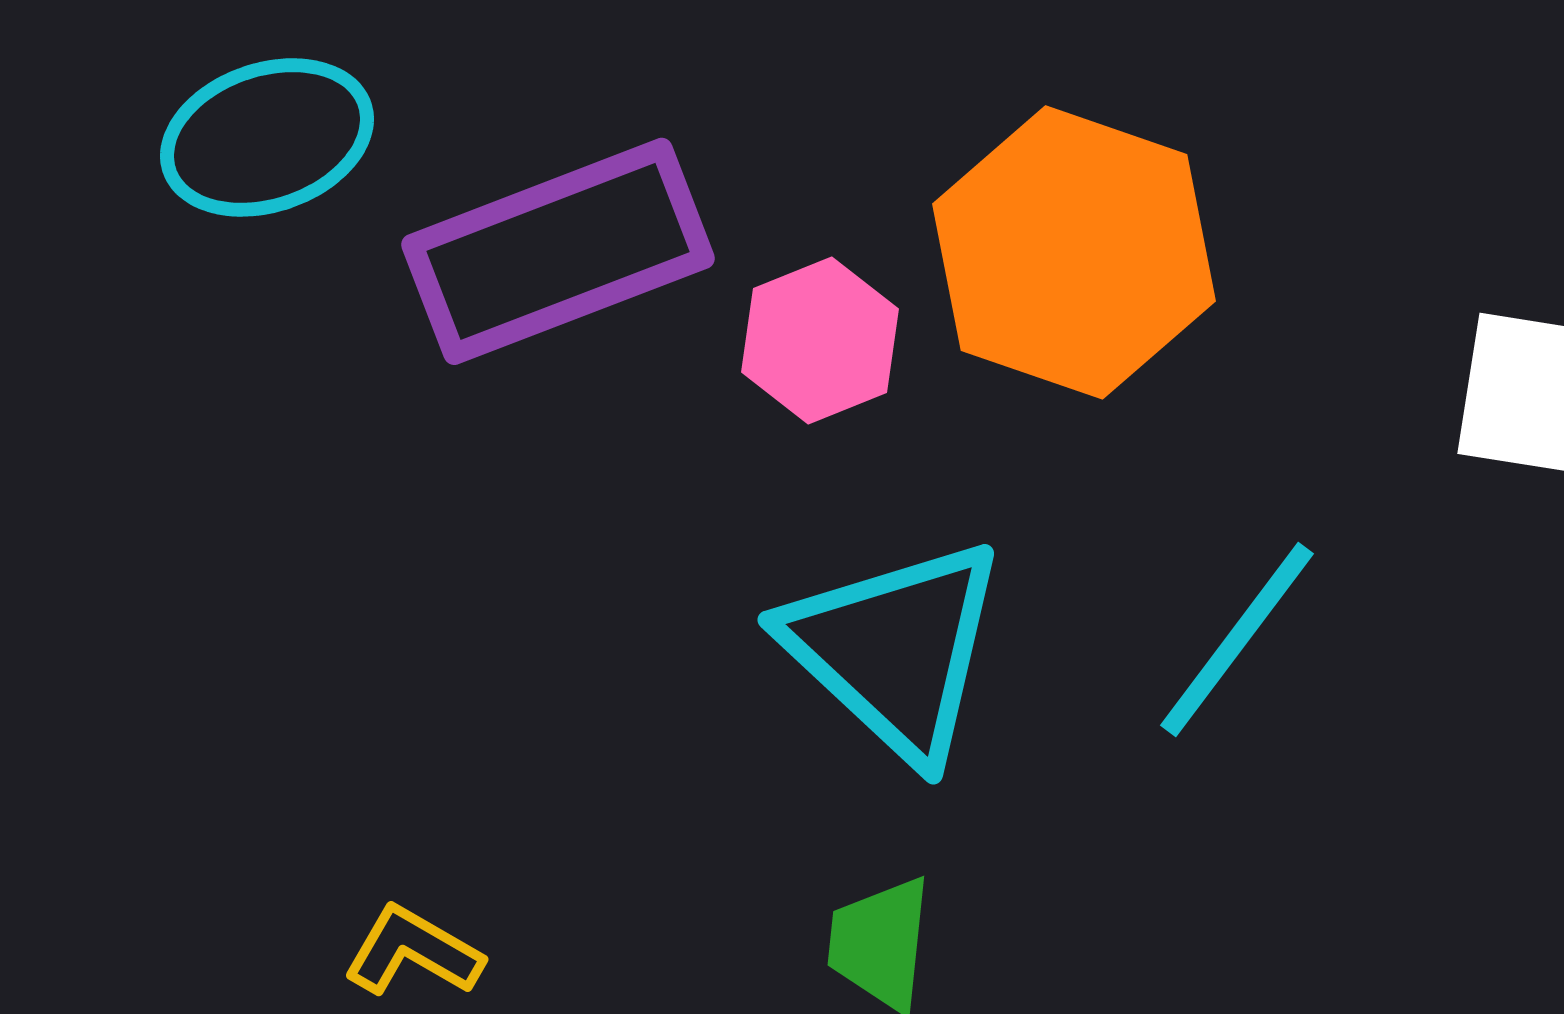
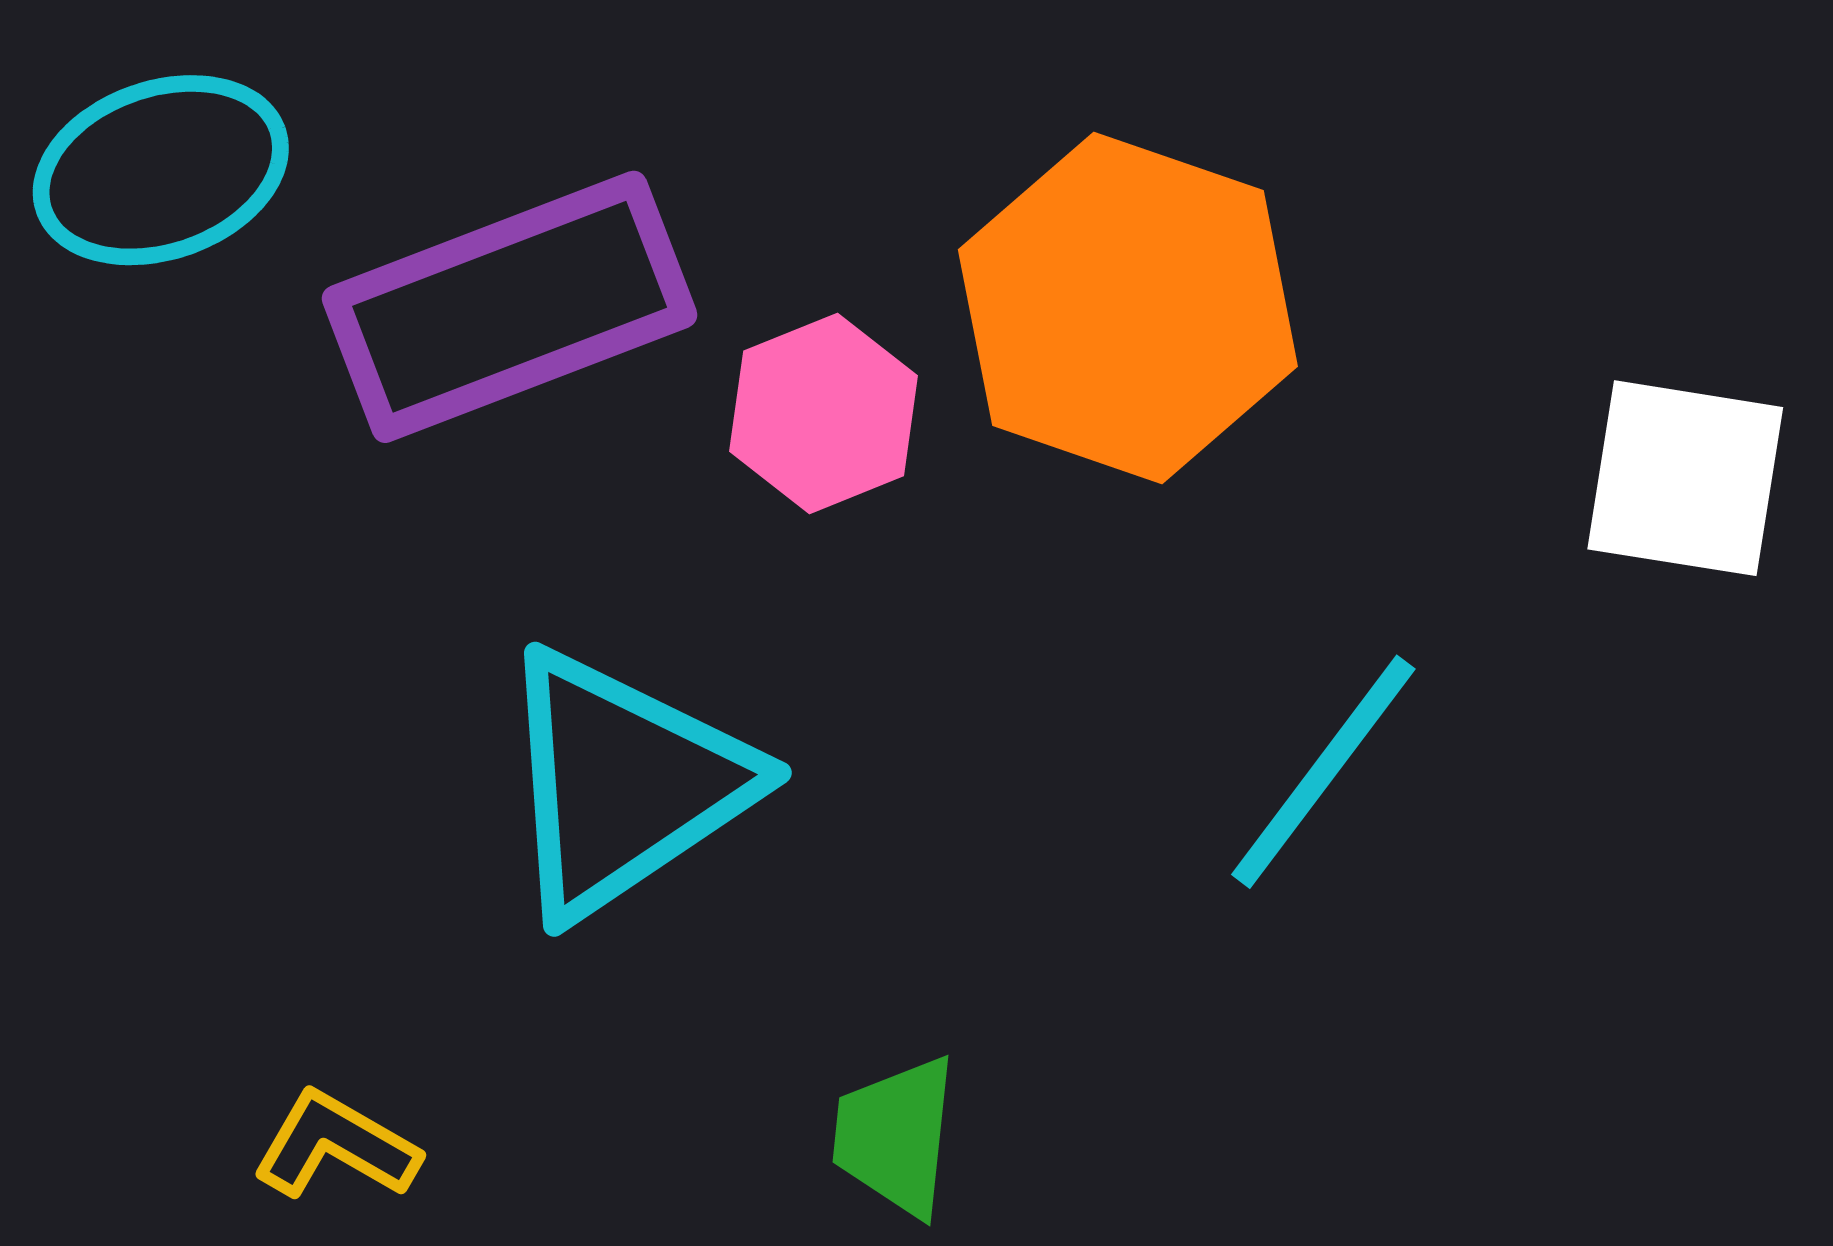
cyan triangle: (895, 649) -> (623, 784), moved, turned 43

